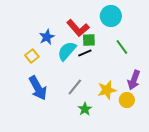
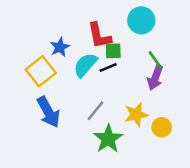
red L-shape: (78, 28) -> (99, 36), turned 30
yellow square: (32, 56) -> (41, 71), size x1.6
purple arrow: (134, 80) -> (155, 78), moved
green star: (85, 109) -> (108, 139), size x1.6

